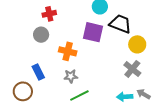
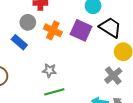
orange cross: (68, 51) -> (53, 30), moved
blue rectangle: (38, 72) -> (19, 42), moved, turned -35

